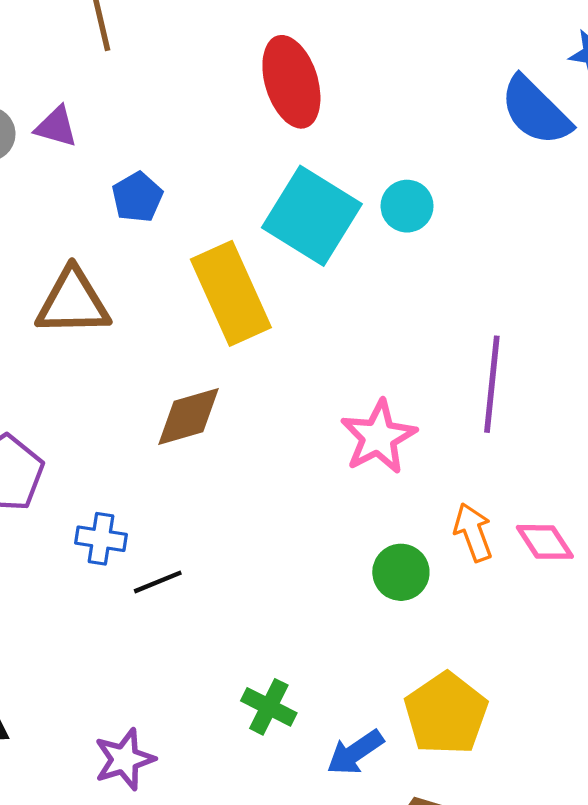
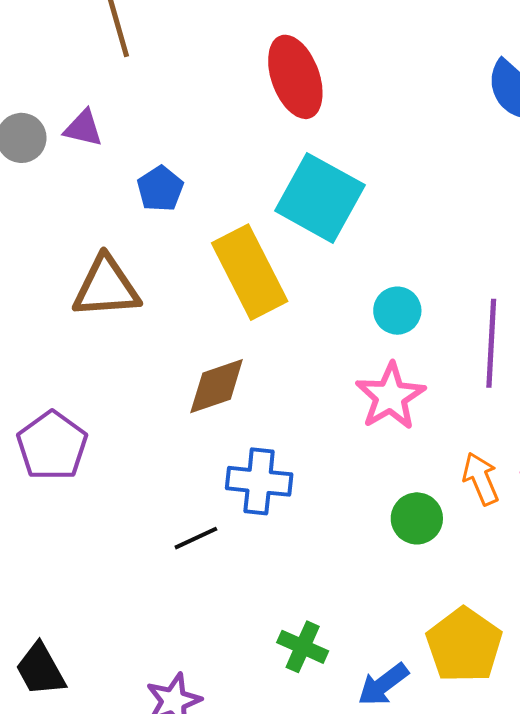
cyan circle: (407, 206) -> (397, 311), moved
blue cross: (101, 539) -> (259, 481), moved, size x1.4

